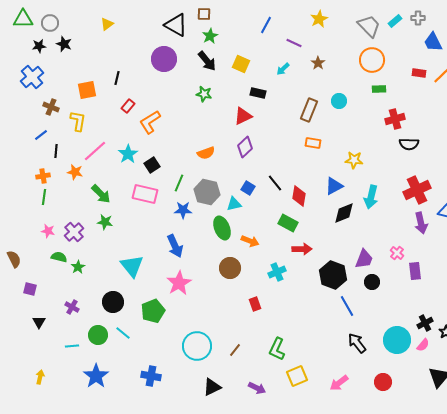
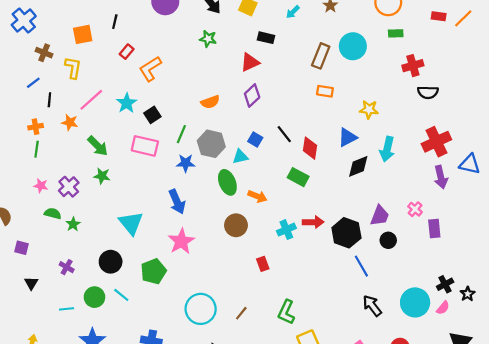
cyan circle: (339, 101) -> (353, 46), size x1.6
red arrow: (302, 249) -> (313, 222), moved

